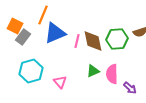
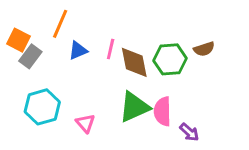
blue triangle: (55, 33) -> (78, 50), size x0.6
pink line: (77, 41) -> (111, 49), moved
green triangle: (93, 71) -> (134, 107), size x1.6

